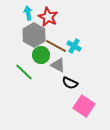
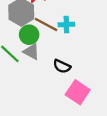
cyan cross: (74, 46) -> (66, 25), turned -32
gray triangle: (58, 65) -> (31, 52), moved

